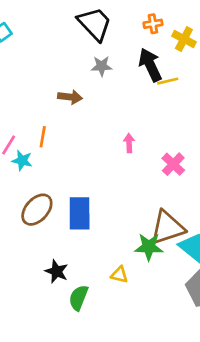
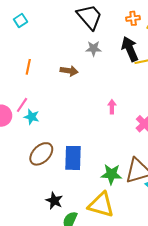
orange line: (43, 137) -> (28, 67), moved
green star: (149, 247) -> (111, 174), moved
yellow triangle: (119, 275) -> (101, 205), size x2.0

